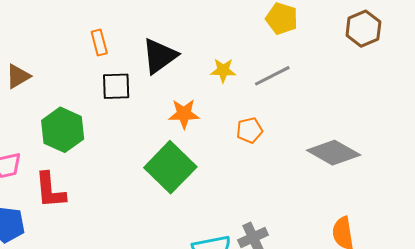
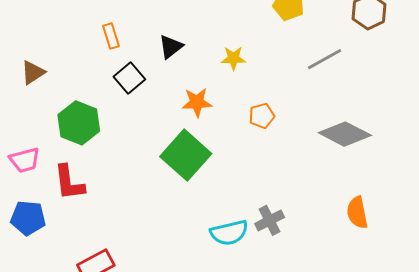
black triangle: (160, 56) -> (171, 47), size x0.7
gray line: (272, 76) -> (325, 59), moved
black square: (116, 86) -> (129, 78), turned -36

